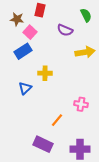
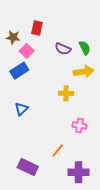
green semicircle: (86, 15) -> (85, 48), moved
yellow cross: (45, 73) -> (66, 93), moved
orange line: (57, 120) -> (58, 150), moved
purple rectangle: (43, 144) -> (28, 167), moved

